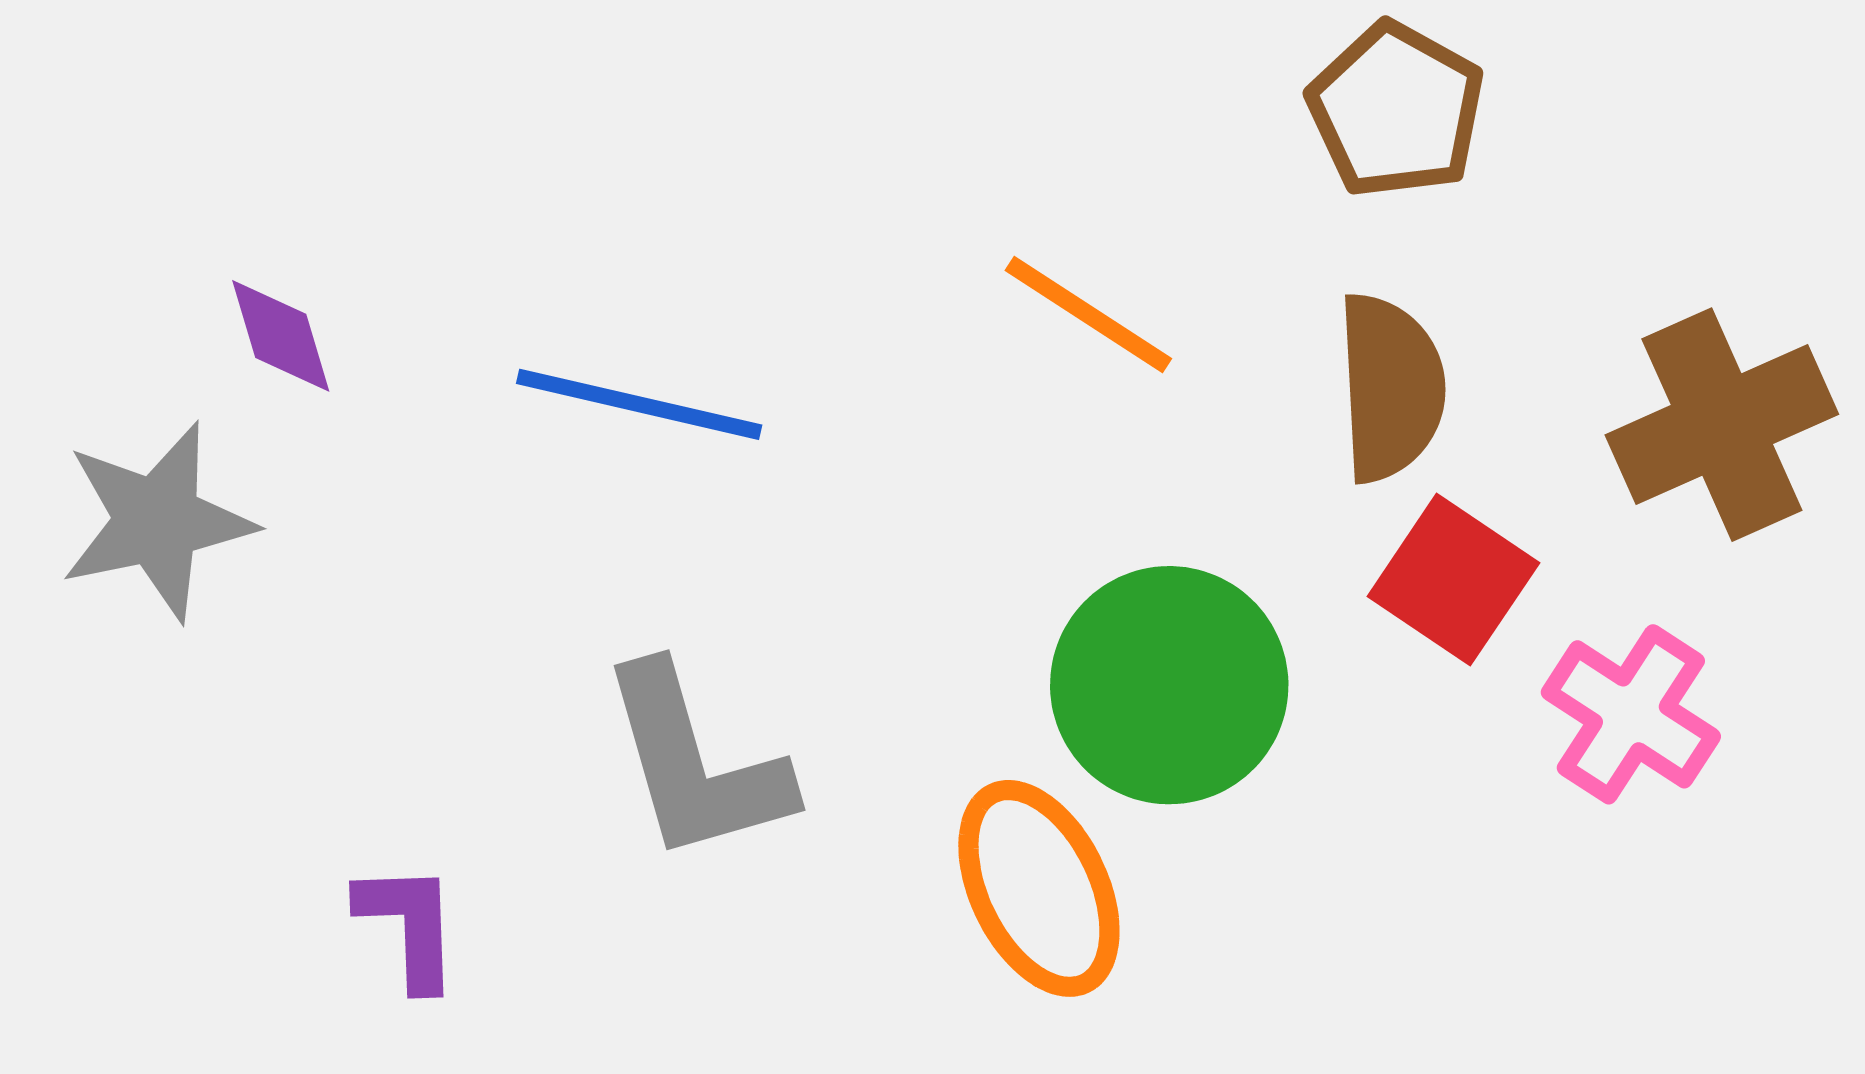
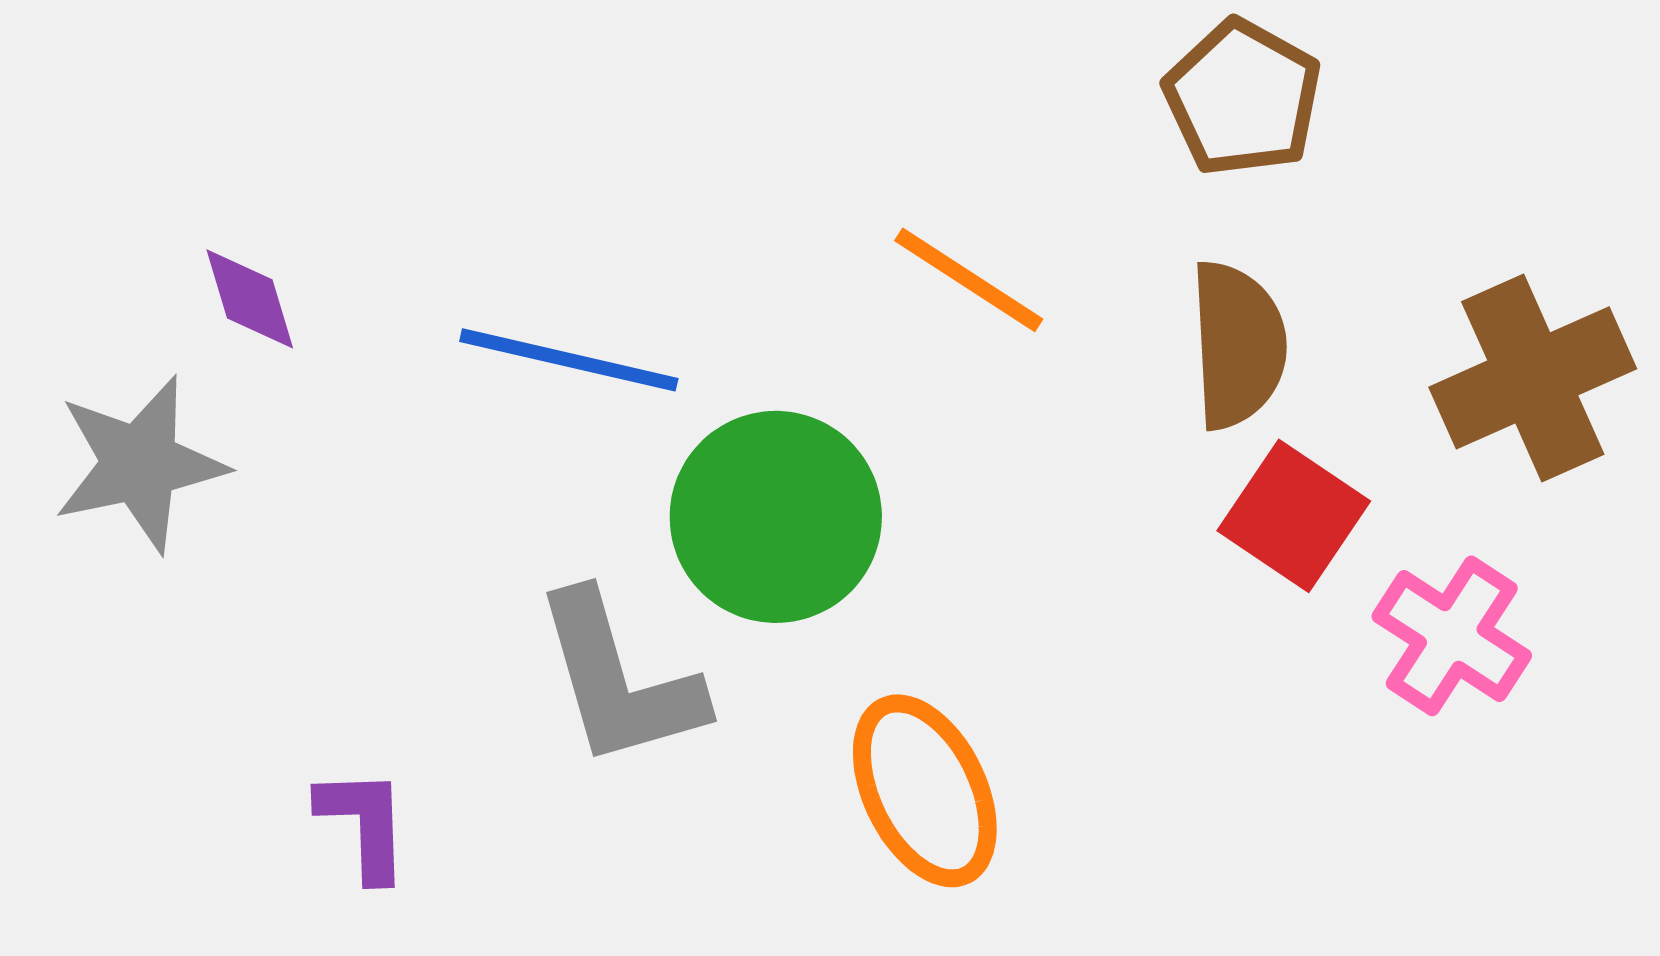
green circle: (1169, 685) -> (776, 517), moved

